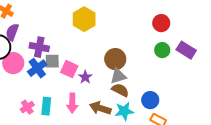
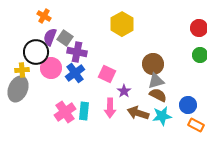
gray square: (52, 61) -> (65, 38), moved, turned 35
purple star: (85, 77) -> (124, 91), moved
pink cross: (27, 107) -> (65, 112), size x1.5

